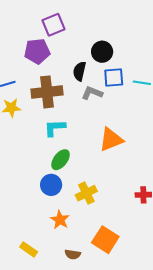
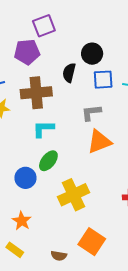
gray L-shape: (92, 93) -> (91, 113), moved, turned -30
blue circle: (51, 185) -> (25, 178), moved
yellow cross: (86, 193) -> (74, 195), size x1.4
orange star: (60, 220) -> (22, 221), moved

